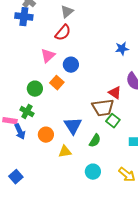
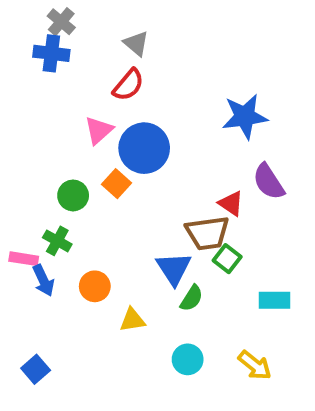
gray triangle: (67, 12) -> (136, 43), turned -40
blue star: (122, 49) -> (245, 117), size x1.6
blue circle: (71, 65) -> (144, 148), size x1.6
blue triangle: (73, 126) -> (174, 269), moved

